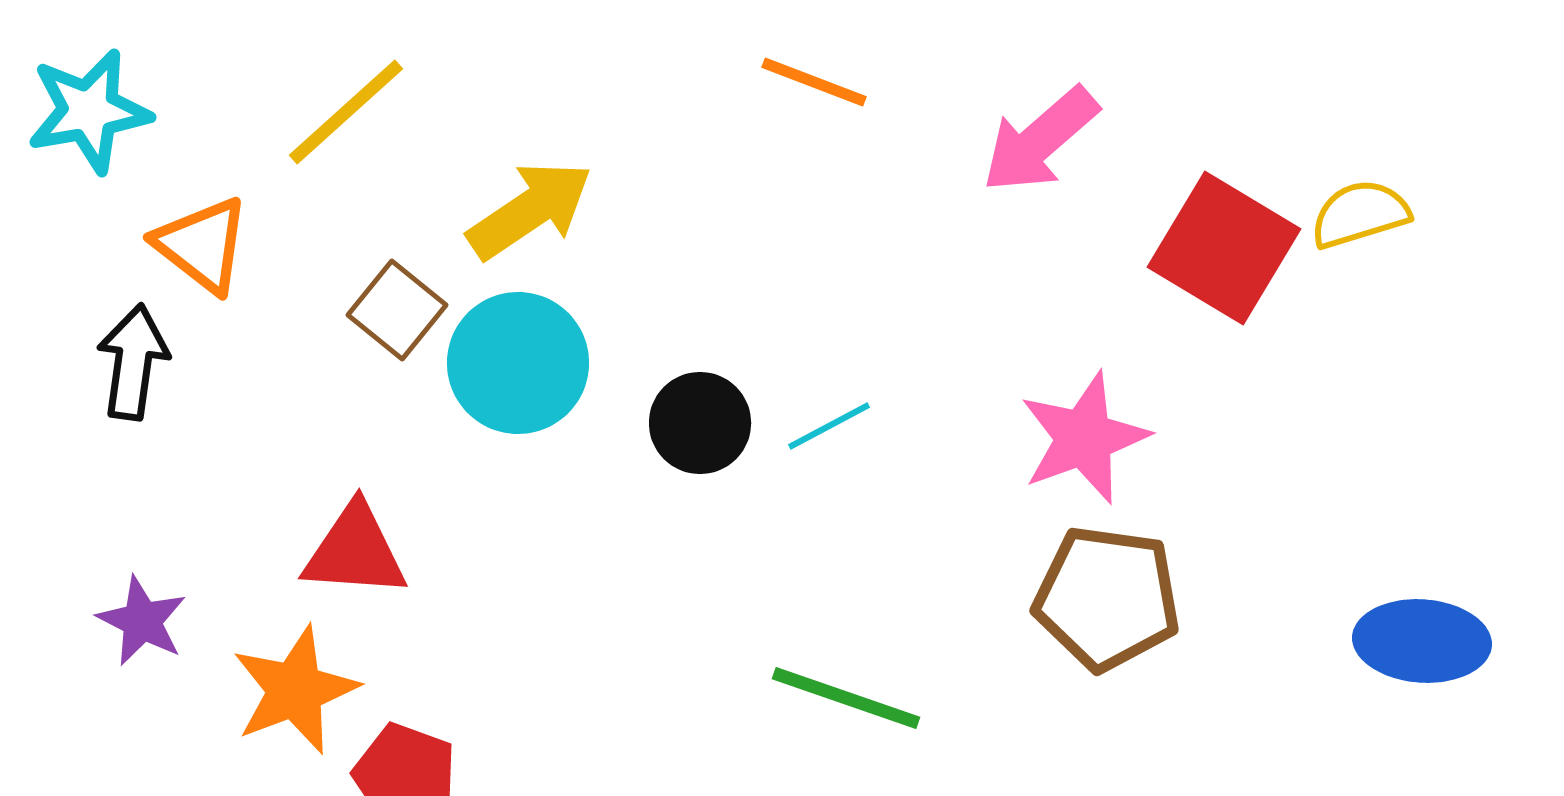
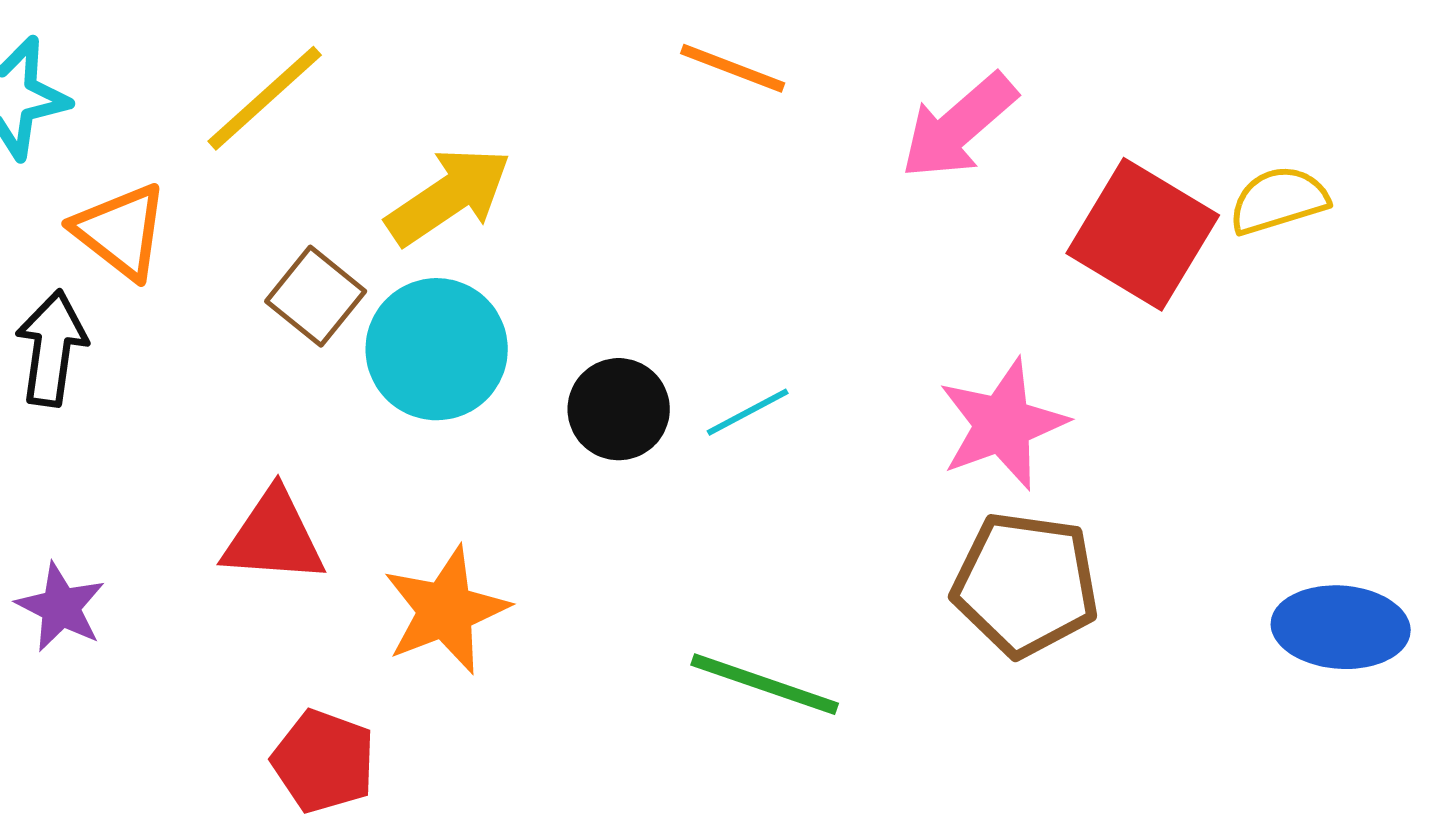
orange star: (295, 690) -> (446, 610), moved

